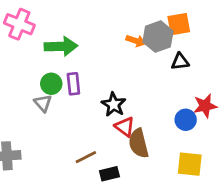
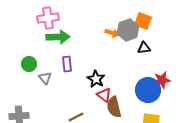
pink cross: (19, 24) -> (48, 18), moved, turned -30
orange square: (179, 24) -> (143, 21), turned 30
green circle: (51, 84) -> (29, 64), moved
blue circle: (186, 120) -> (148, 90), size x1.6

